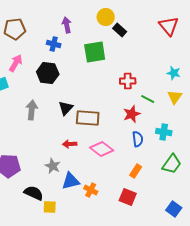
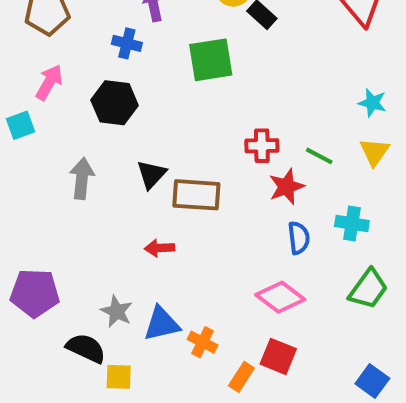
red cross: (128, 81) -> (262, 146), moved
pink diamond: (102, 149) -> (280, 297), moved
gray star: (53, 166) -> (117, 311), moved
orange rectangle: (136, 171) -> (241, 377), moved

